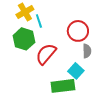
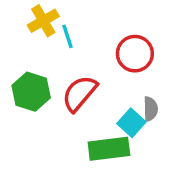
green hexagon: (24, 39) -> (31, 92), moved
gray semicircle: (87, 51) -> (150, 109), moved

